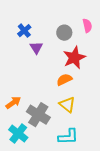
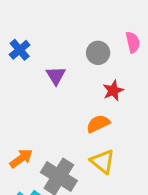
blue cross: (24, 31) -> (20, 50), moved
red star: (74, 58) -> (113, 91), size x0.6

